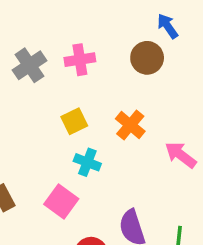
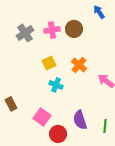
brown circle: (147, 58) -> (74, 29), moved
pink square: (61, 201) -> (42, 117), moved

